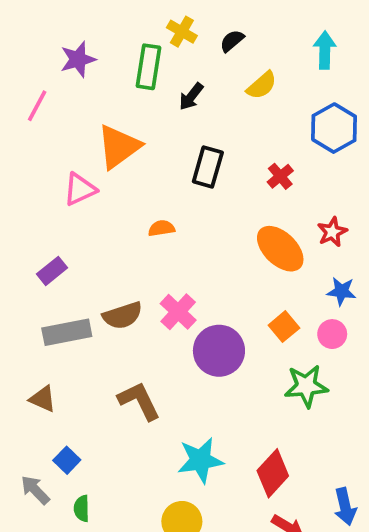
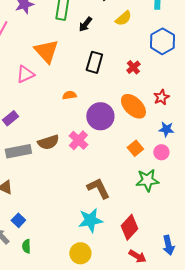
orange triangle: (119, 147) -> (46, 51), turned -36
purple circle: (219, 351) -> (100, 116), moved
brown L-shape: (139, 401) -> (98, 188), moved

